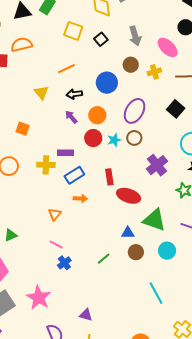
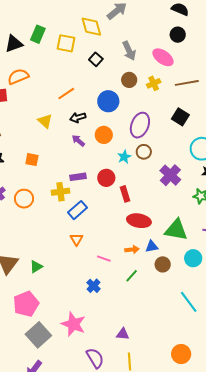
yellow square: (73, 31) -> (66, 43), moved
red circle: (93, 138) -> (106, 178), moved
blue rectangle: (74, 175) -> (77, 210), moved
red ellipse: (129, 196) -> (139, 221), moved
orange arrow: (80, 198) -> (132, 250), moved
pink line: (56, 244) -> (104, 259), moved

